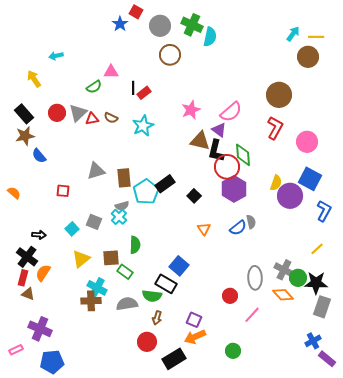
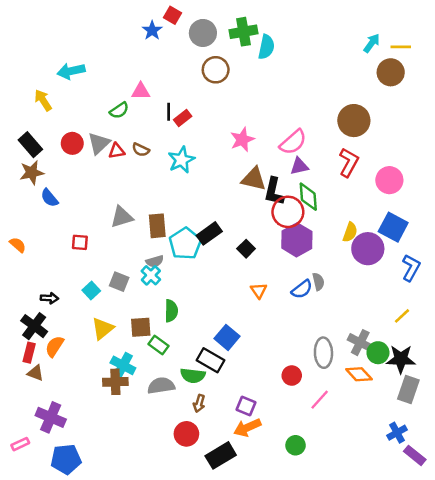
green cross: (192, 25) -> (244, 32), turned -35
cyan arrow: (56, 56) -> (71, 71), size x1.5
purple triangle: (219, 130) -> (299, 166), moved, turned -49

